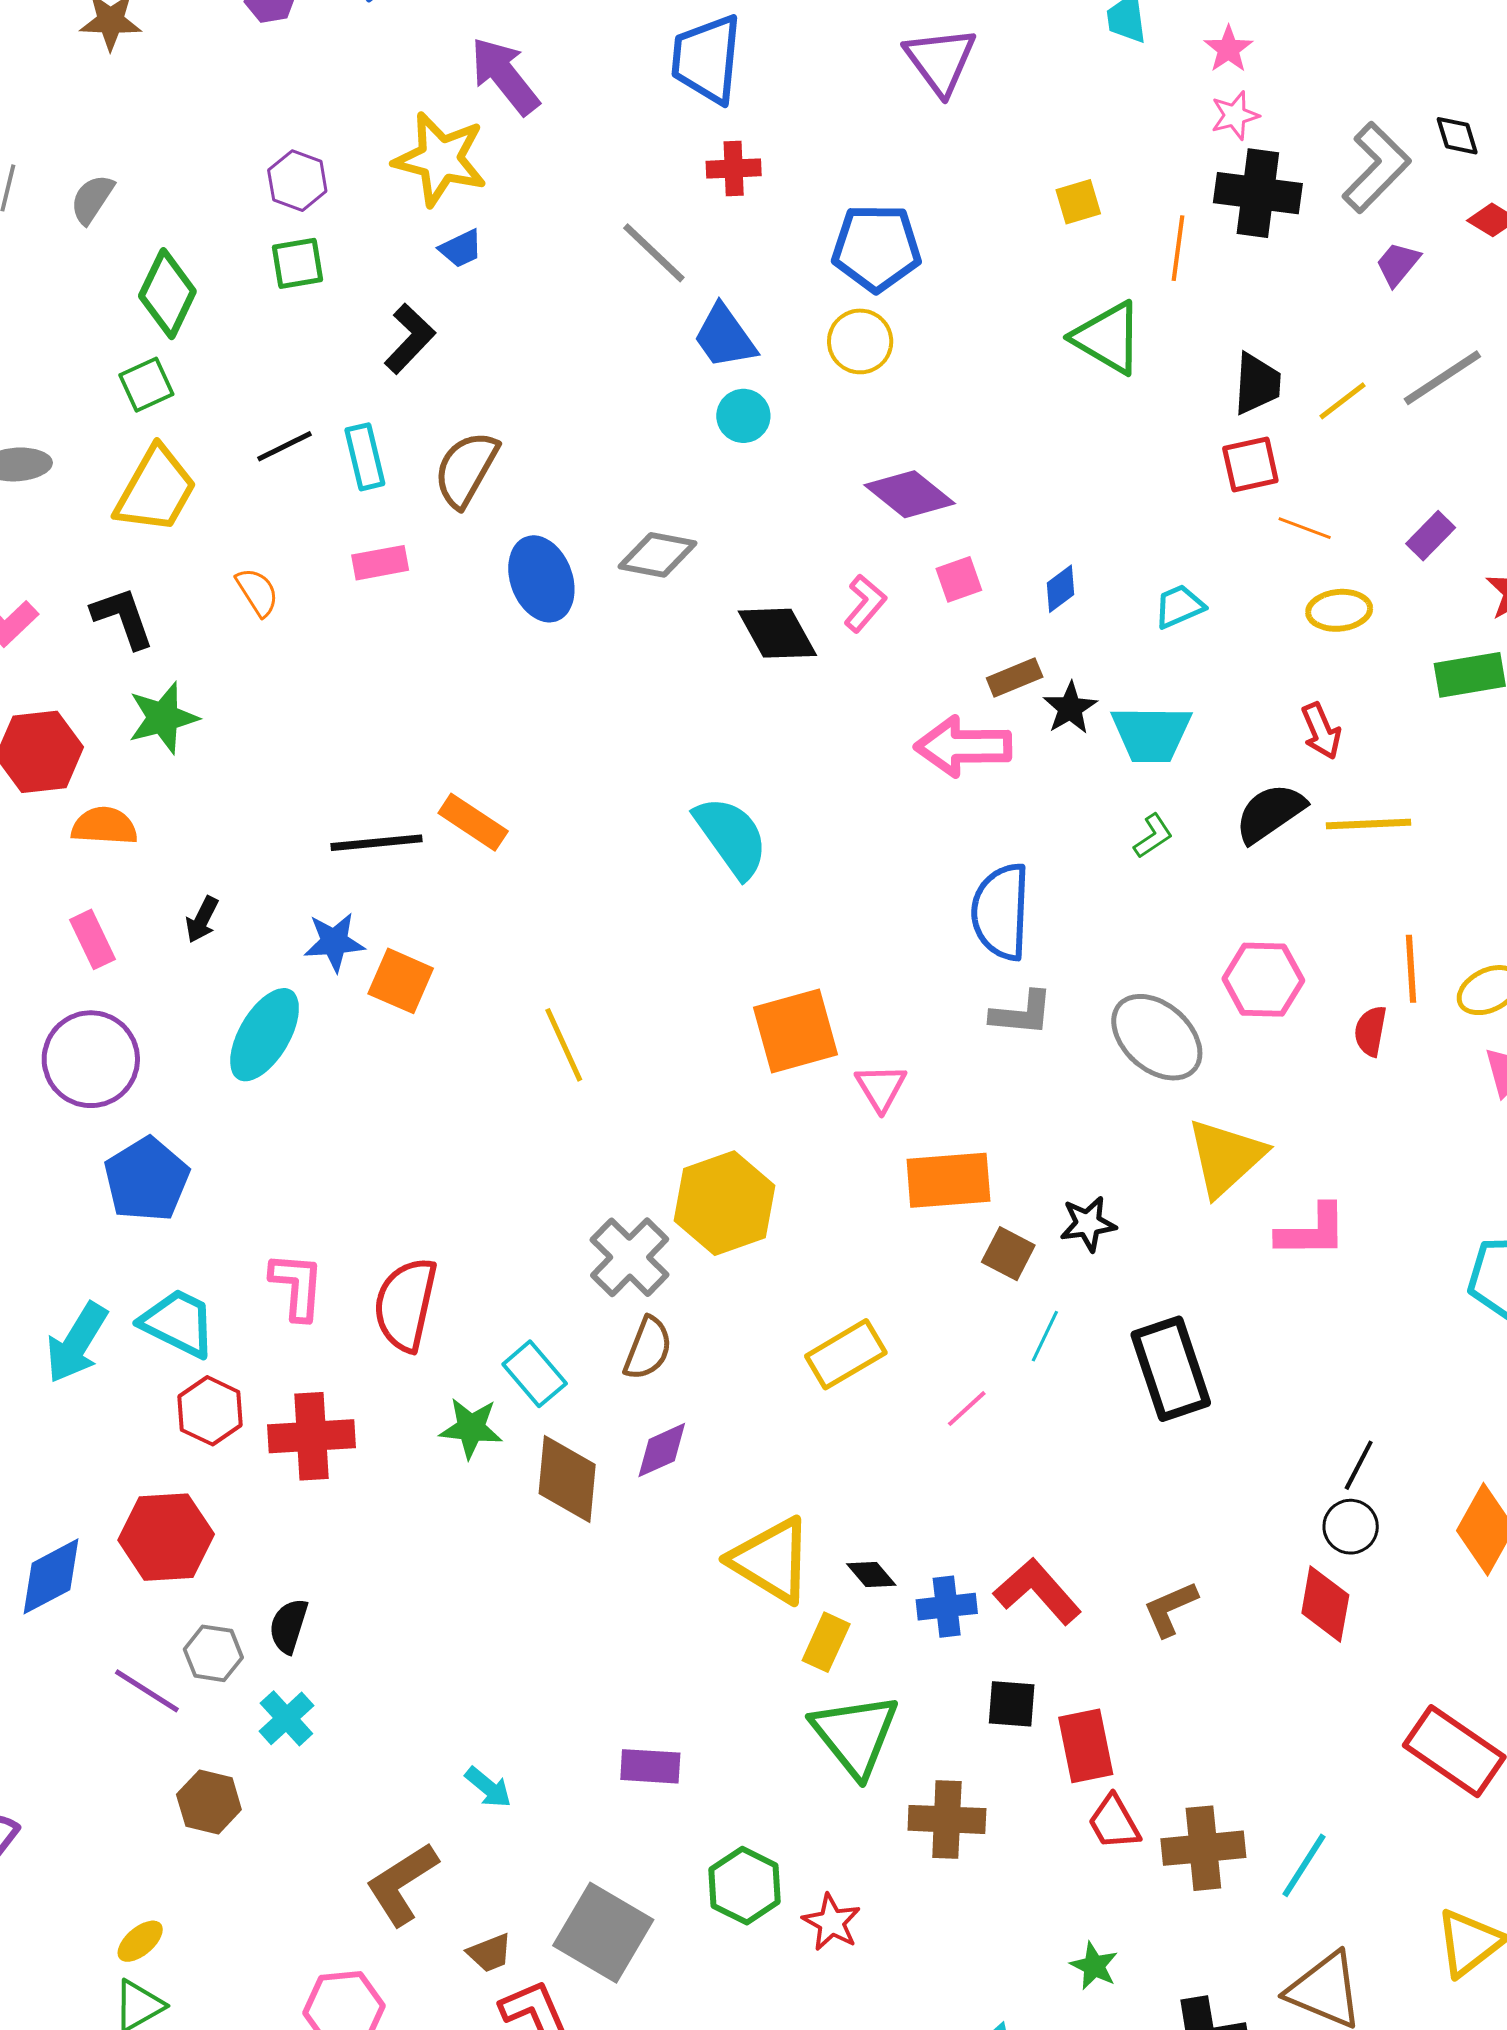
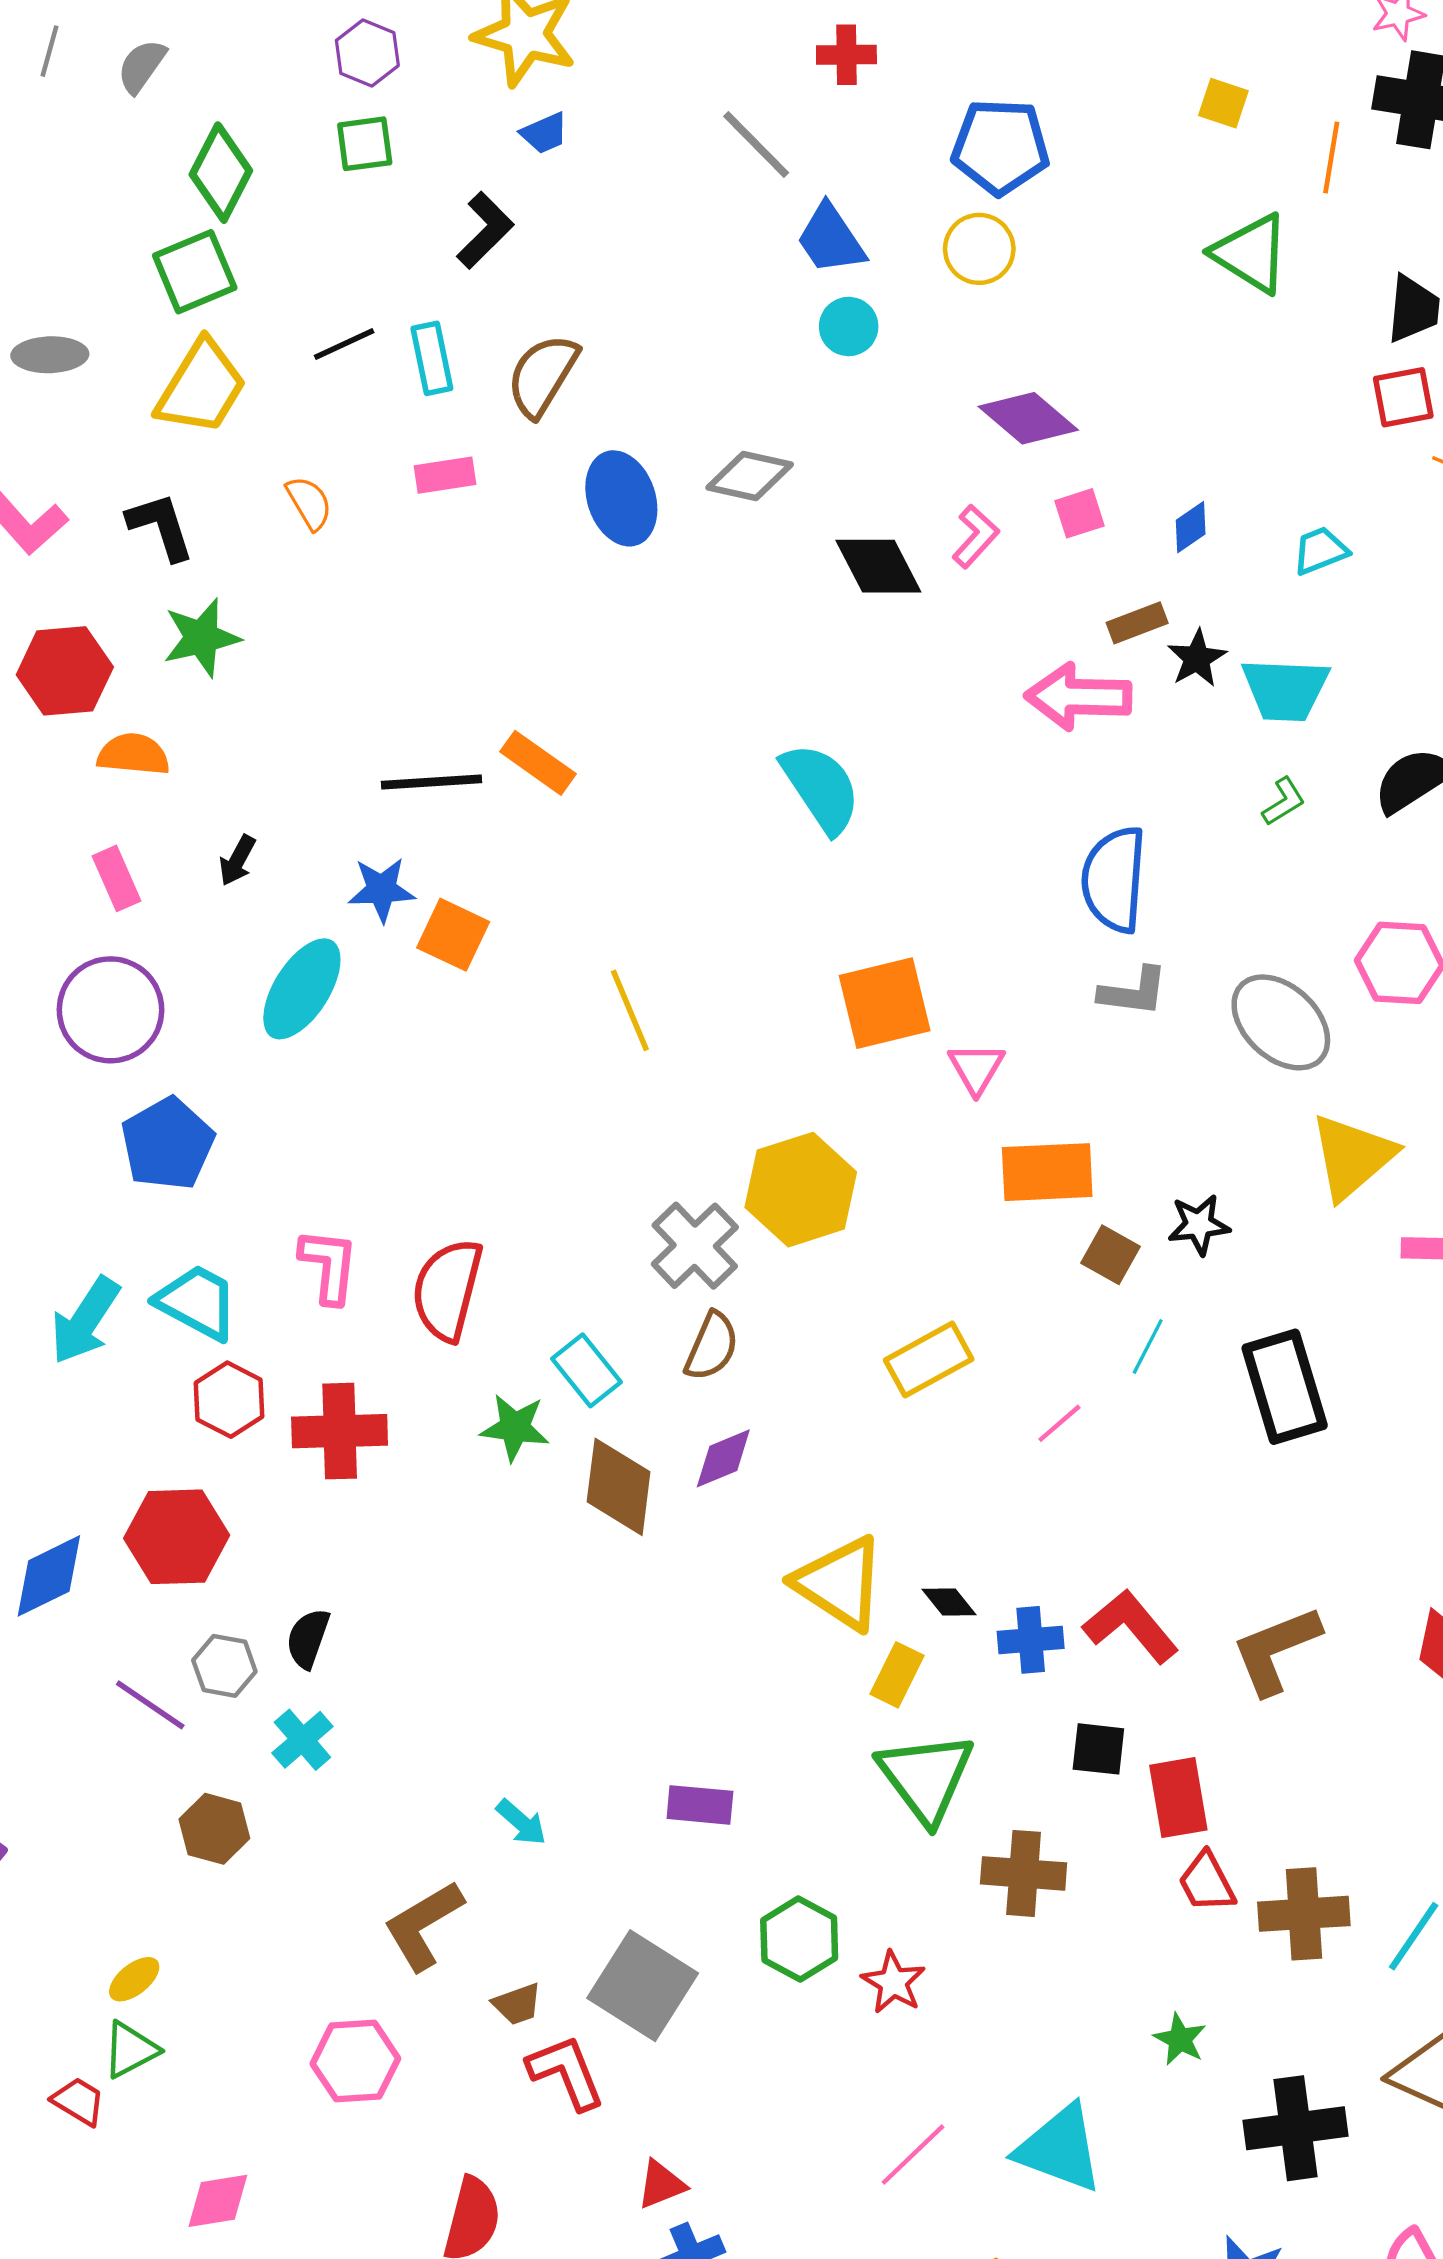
yellow square: (1078, 202) -> (1223, 103), turned 33
green square: (146, 385) -> (195, 272), size x1.4
brown L-shape: (1170, 1609) -> (1276, 1650), size x1.5

